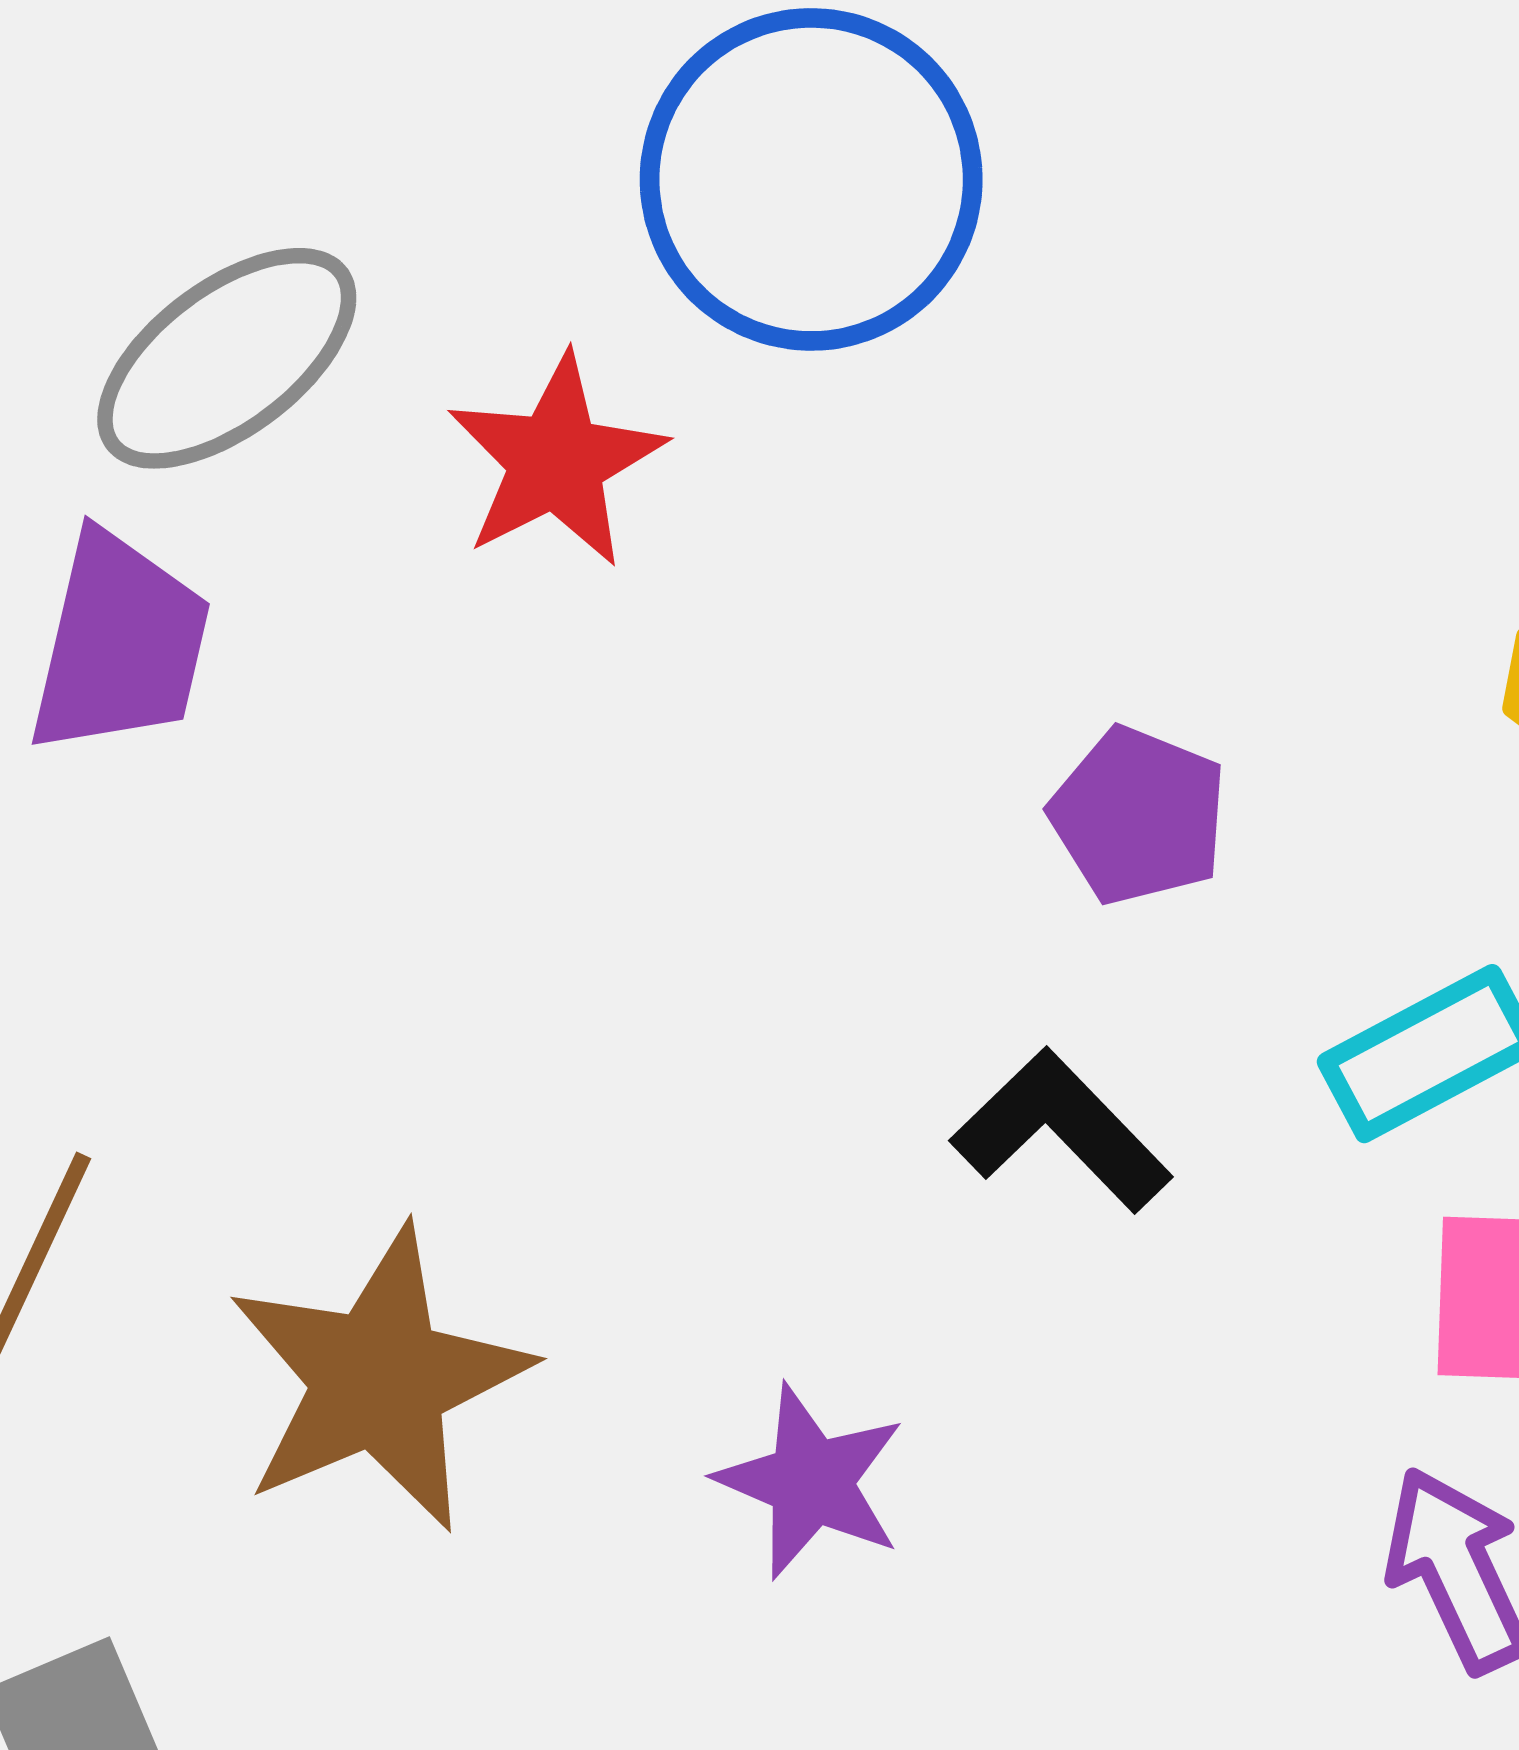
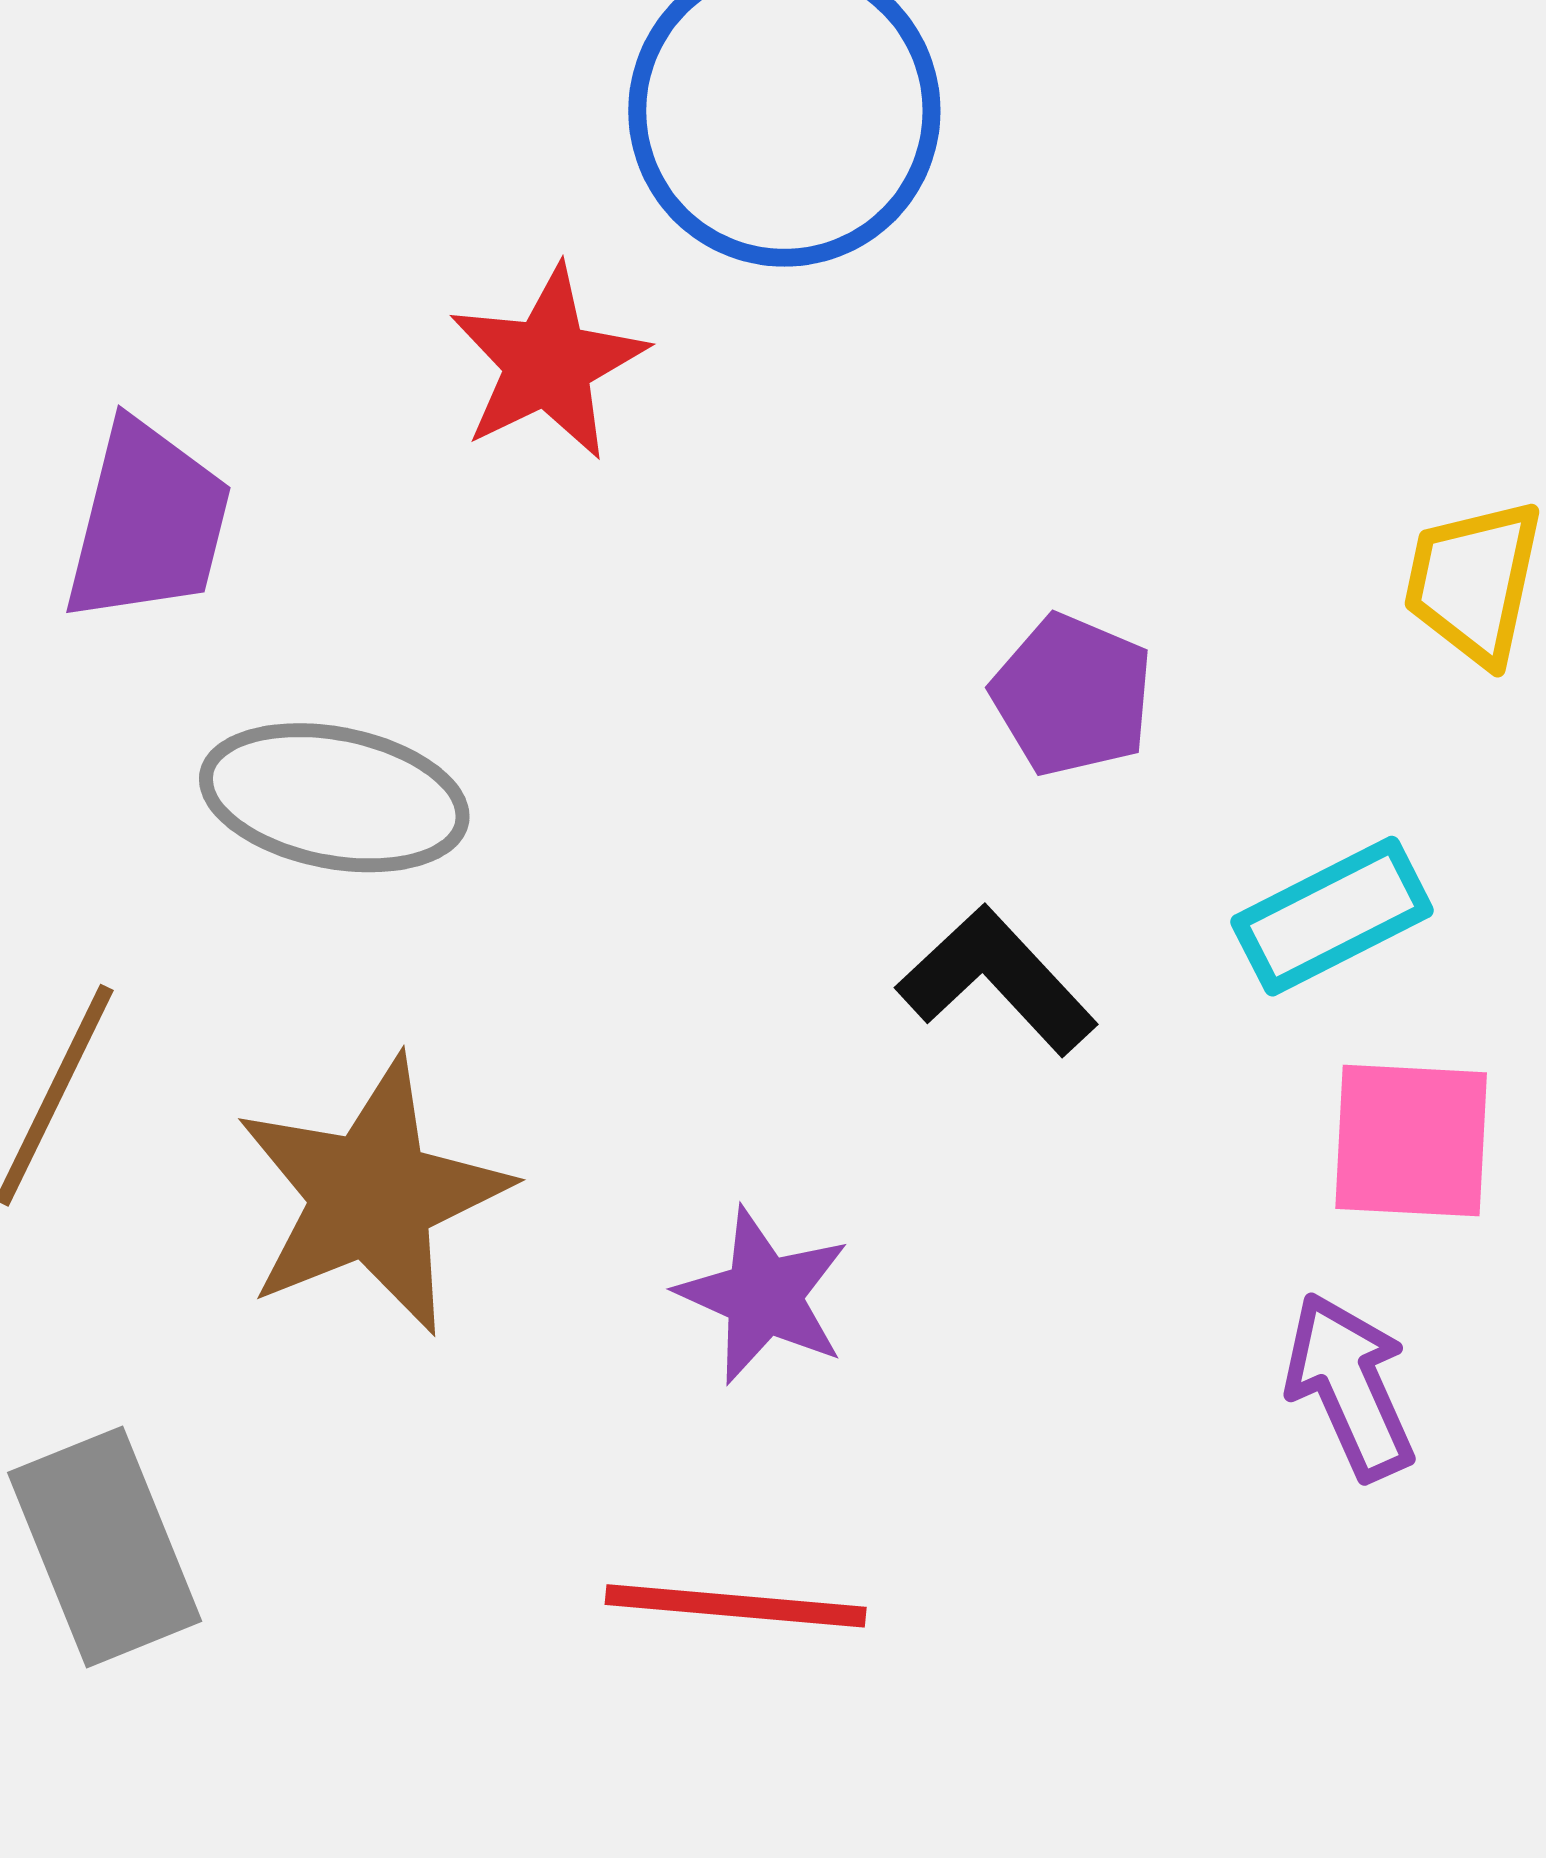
gray ellipse: (227, 358) -> (334, 798), moved, turned 47

